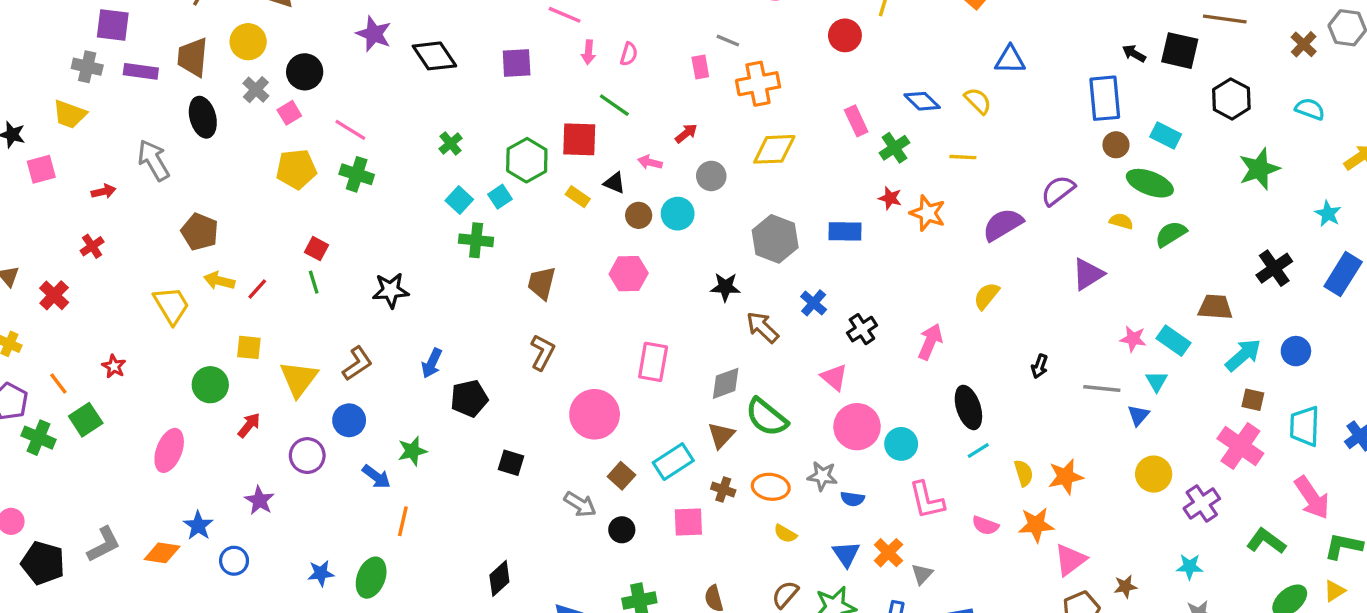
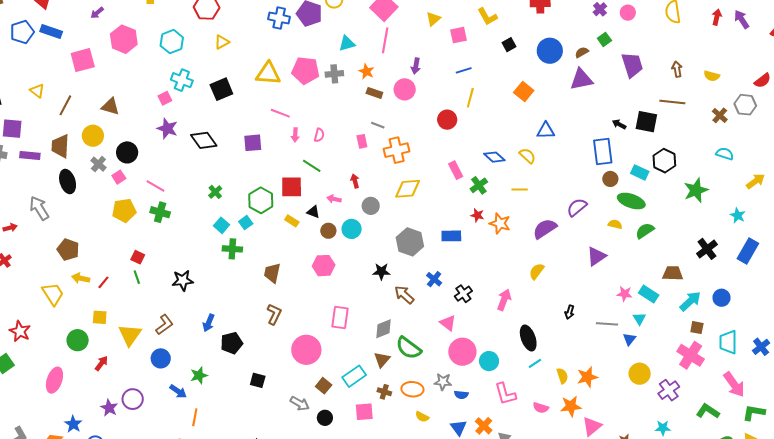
black hexagon: (1231, 99) -> (664, 161), moved
red arrow: (686, 133) -> (355, 181), turned -64
red star: (114, 366) -> (20, 331), size x1.5
purple circle: (307, 456) -> (133, 399), moved

